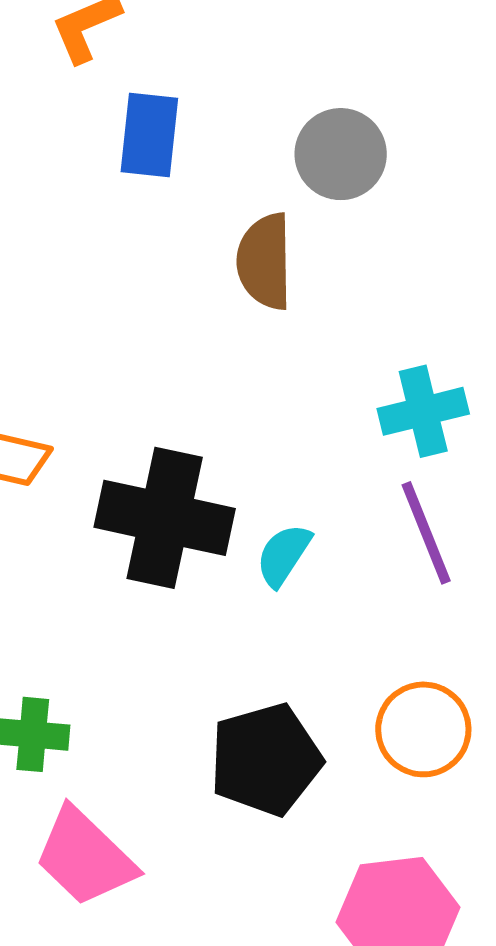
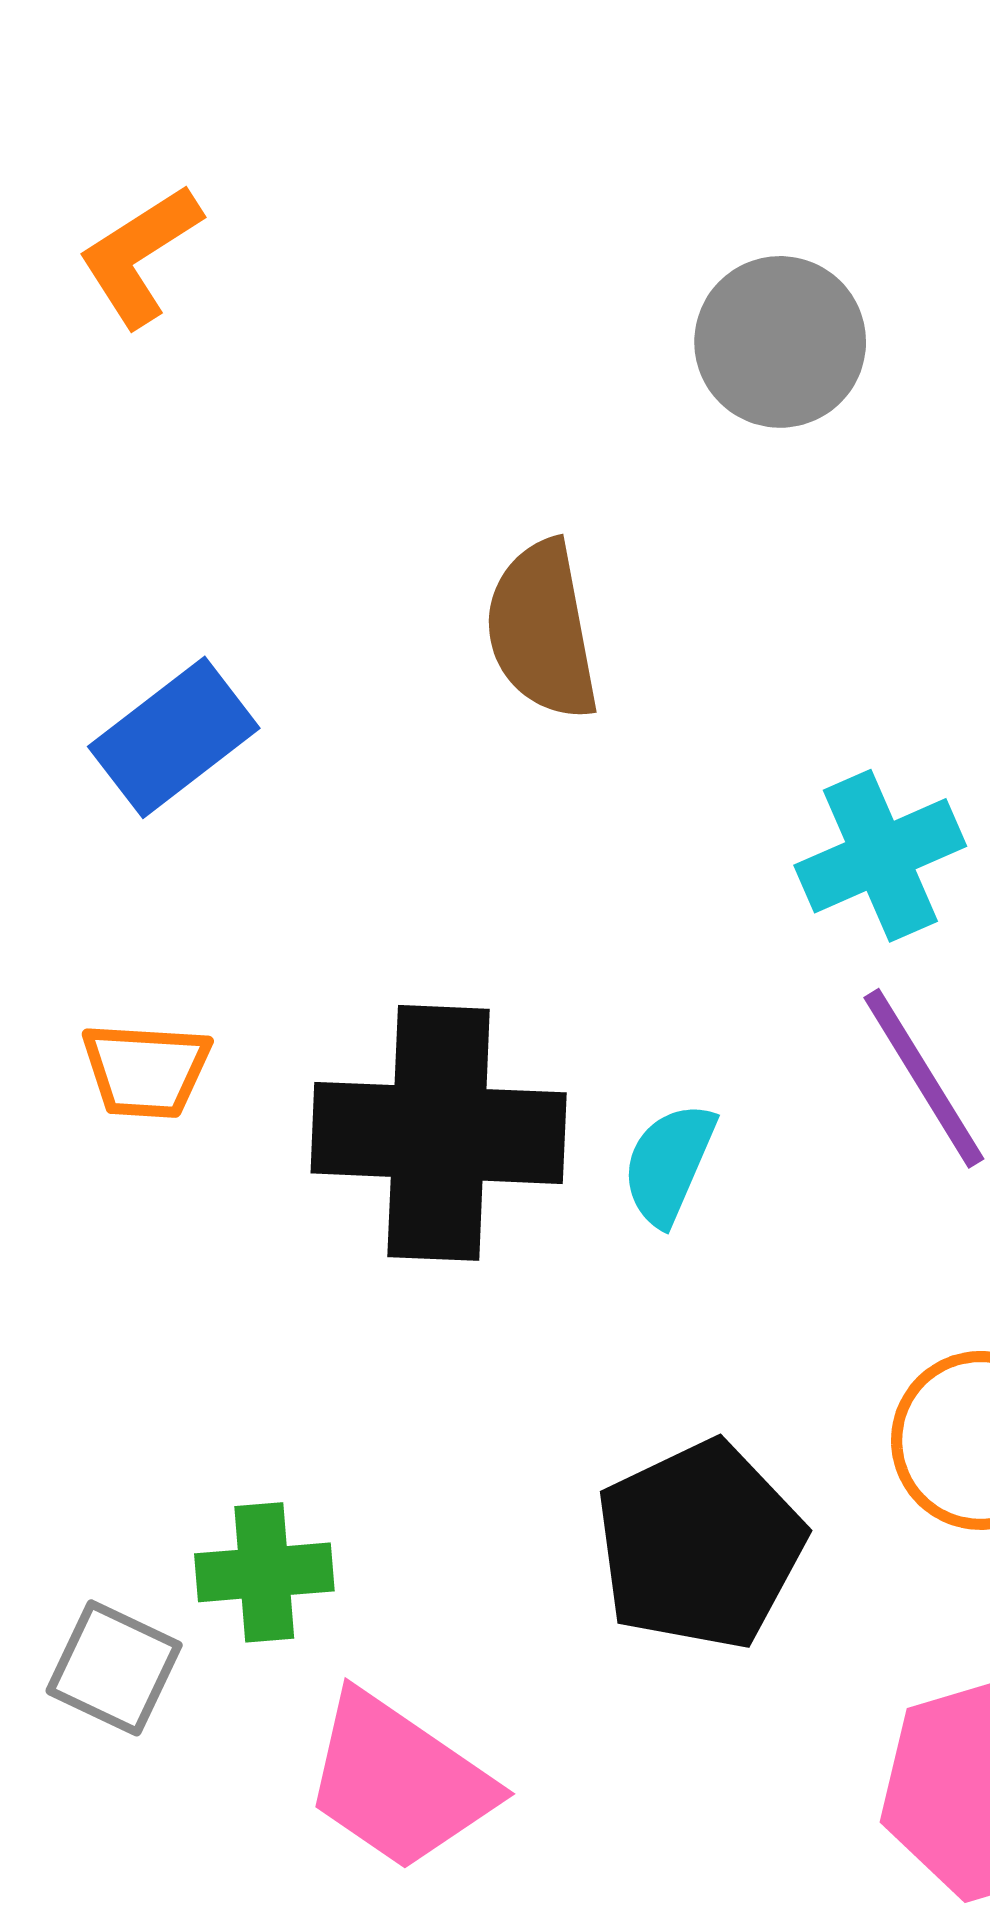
blue rectangle: (149, 135) -> (174, 737), moved, turned 56
gray circle: (341, 154) -> (780, 342), moved

